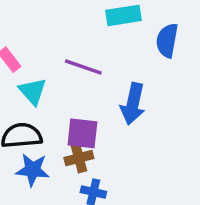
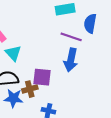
purple line: (83, 67) -> (71, 37), moved
brown cross: (79, 158) -> (30, 89), moved

